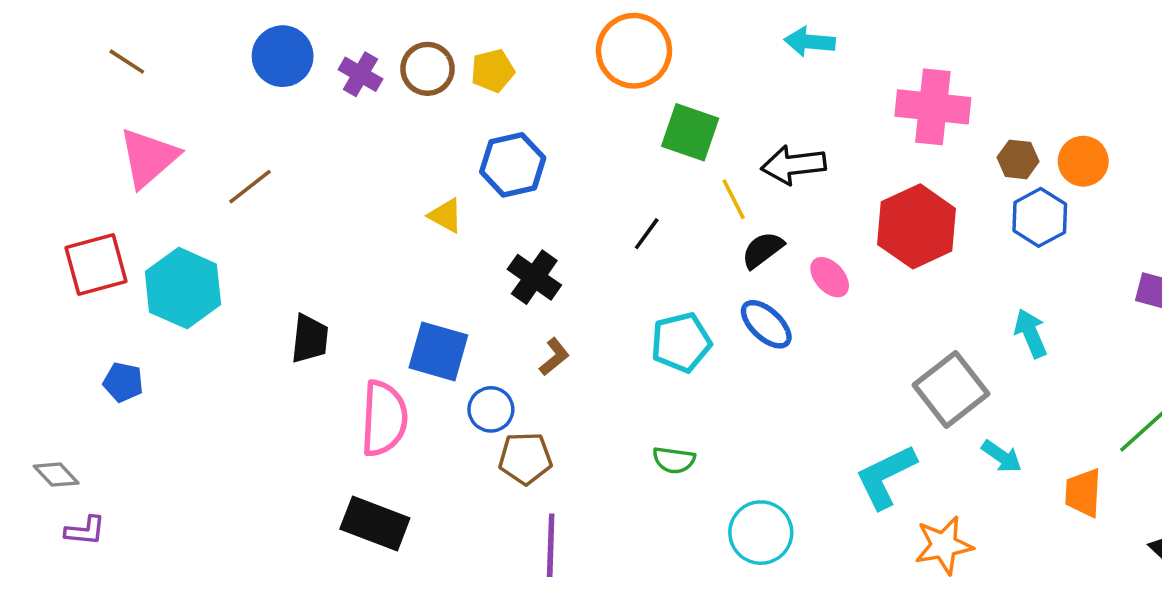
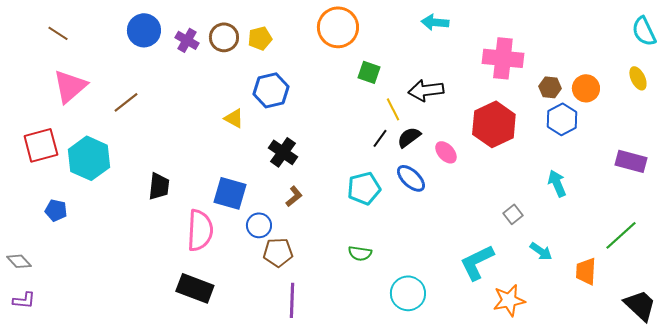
green square: (690, 132) -> (369, 72), size x0.7
black line: (647, 234) -> (380, 138), moved
gray square: (951, 389) -> (513, 214), size x0.5
purple L-shape: (85, 531) -> (24, 300), moved

